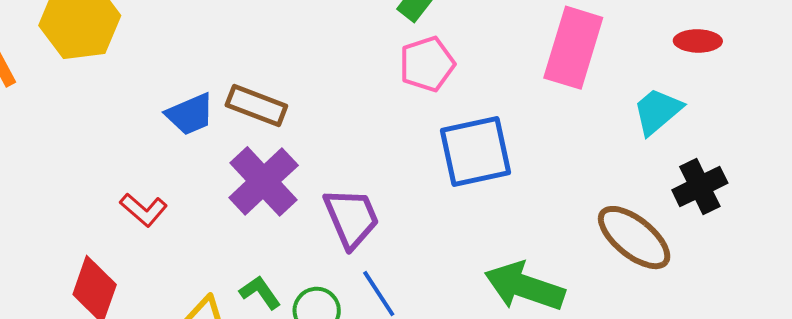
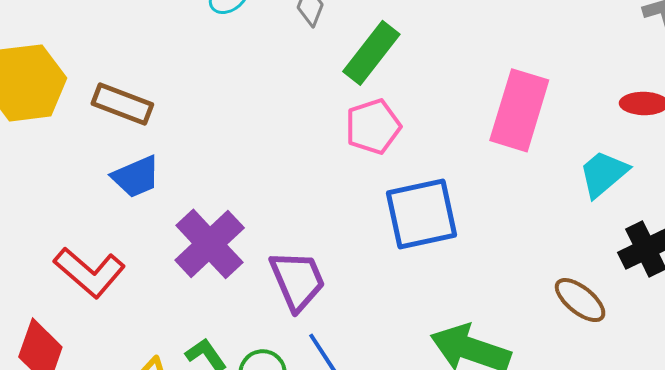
brown rectangle: (256, 106) -> (122, 104), moved
red L-shape: (144, 210) -> (89, 272), size x1.5
brown ellipse: (634, 238) -> (580, 300), size x0.7

